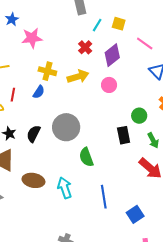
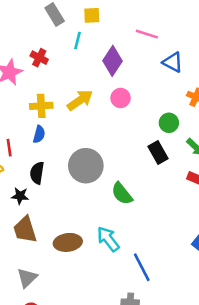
yellow square: (119, 24) -> (92, 15), moved
cyan line: (97, 25) -> (78, 40), moved
red cross: (85, 47) -> (39, 58), moved
black semicircle: (34, 134) -> (37, 173), moved
blue line: (104, 197) -> (142, 267), moved

